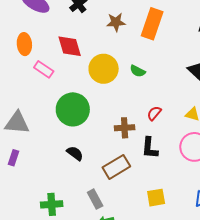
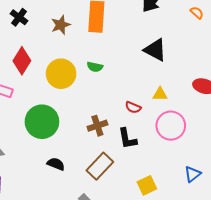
red diamond: (70, 46) -> (22, 61), turned 64
red semicircle: (154, 113) -> (133, 107), moved, turned -91

